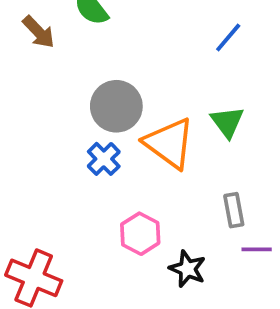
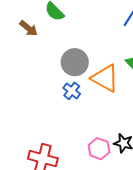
pink hexagon: (140, 234) -> (99, 149), moved

